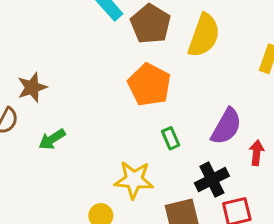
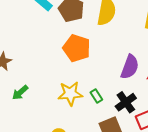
green rectangle: (171, 138) -> (96, 96), moved
yellow star: (134, 180) -> (70, 94), moved

